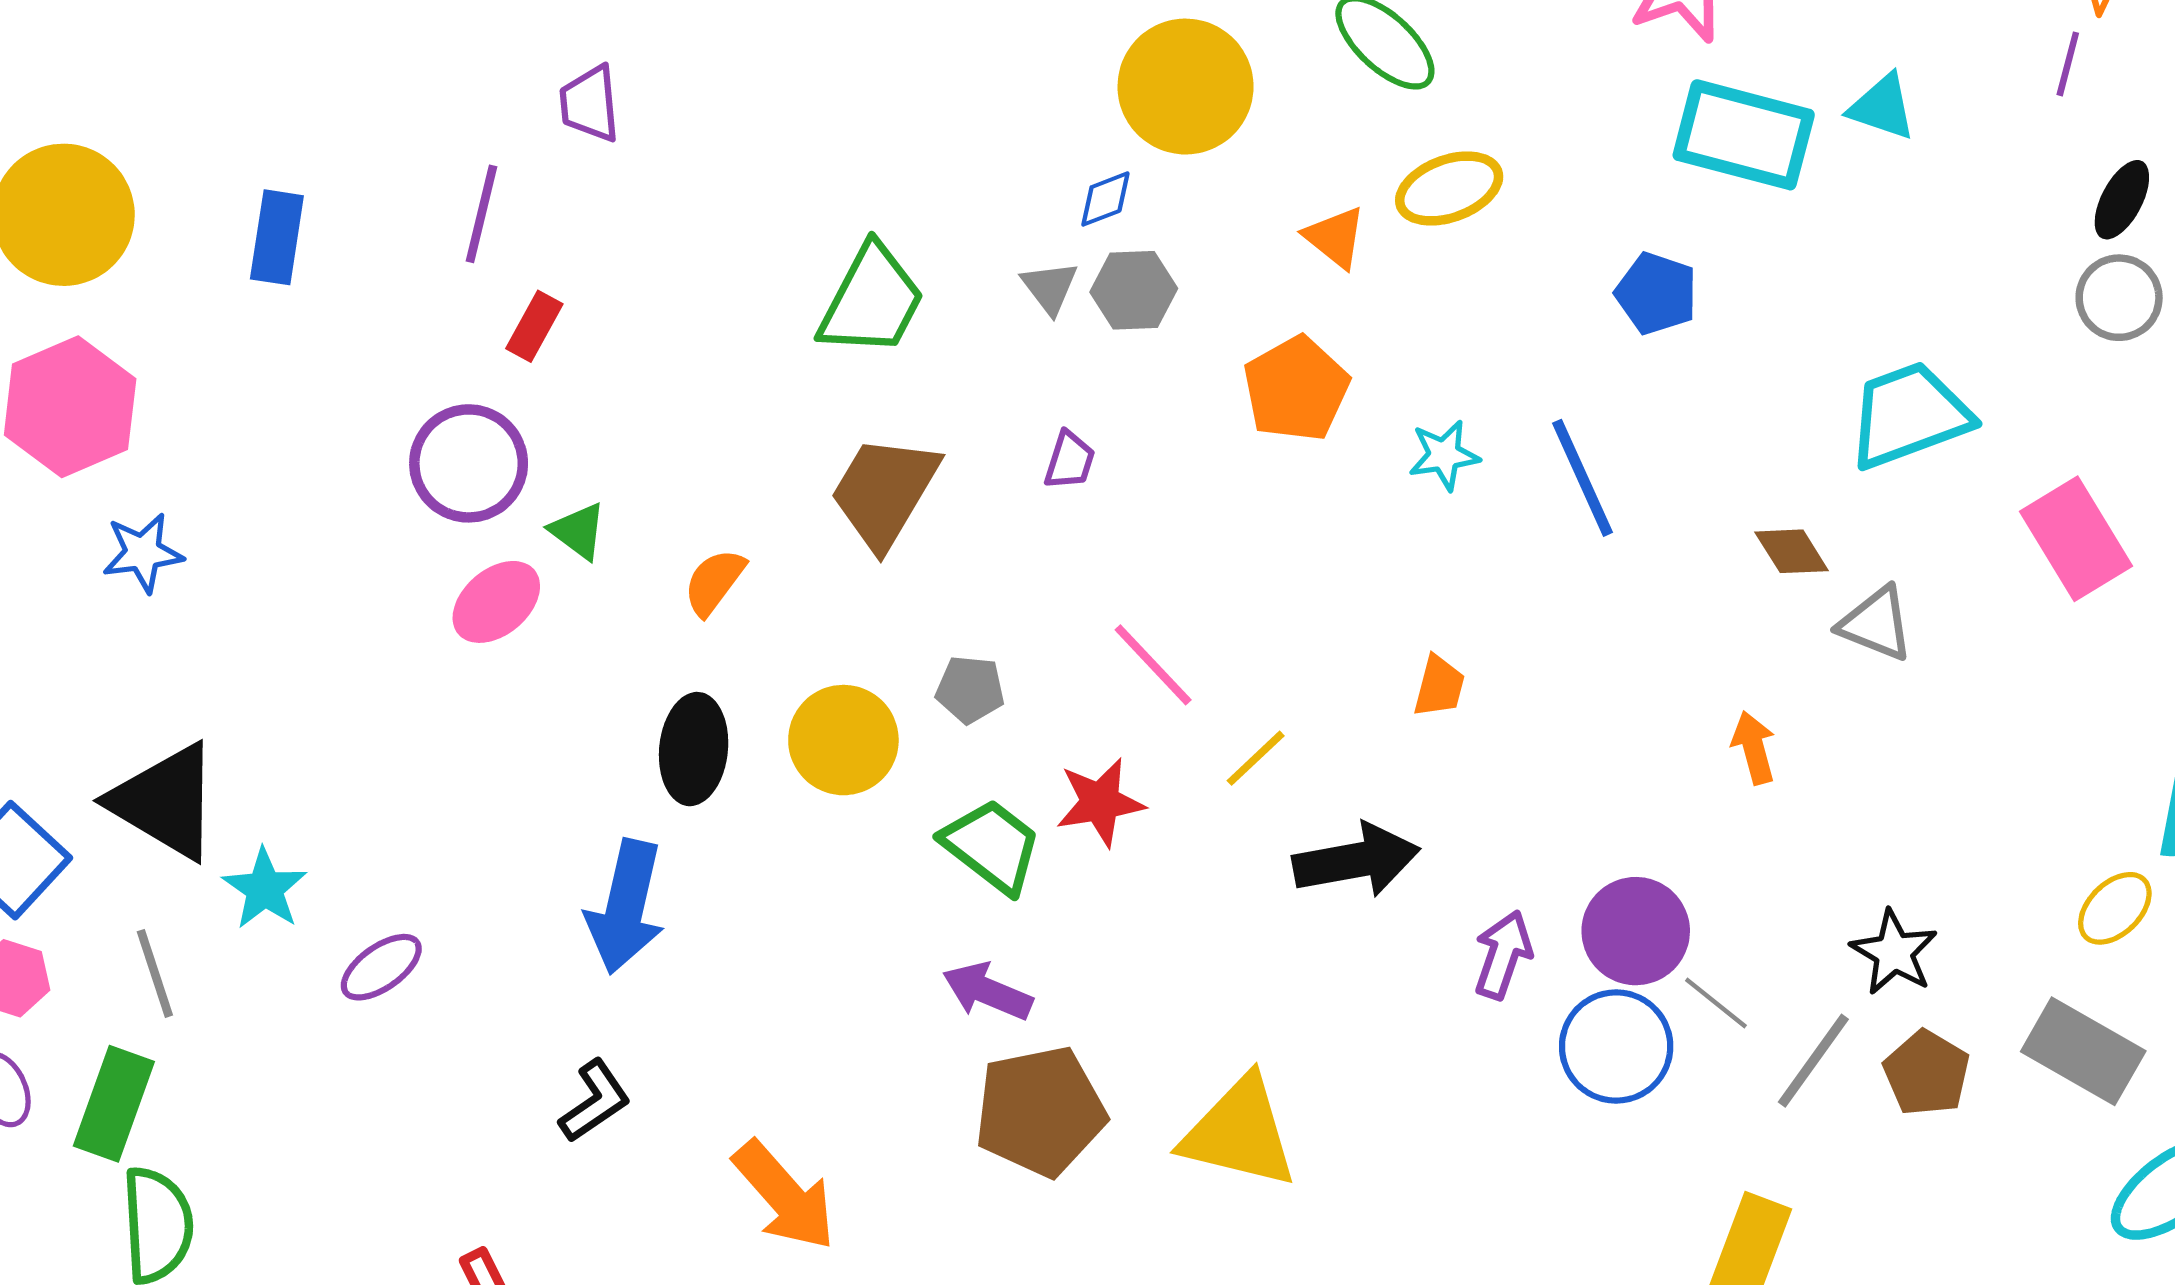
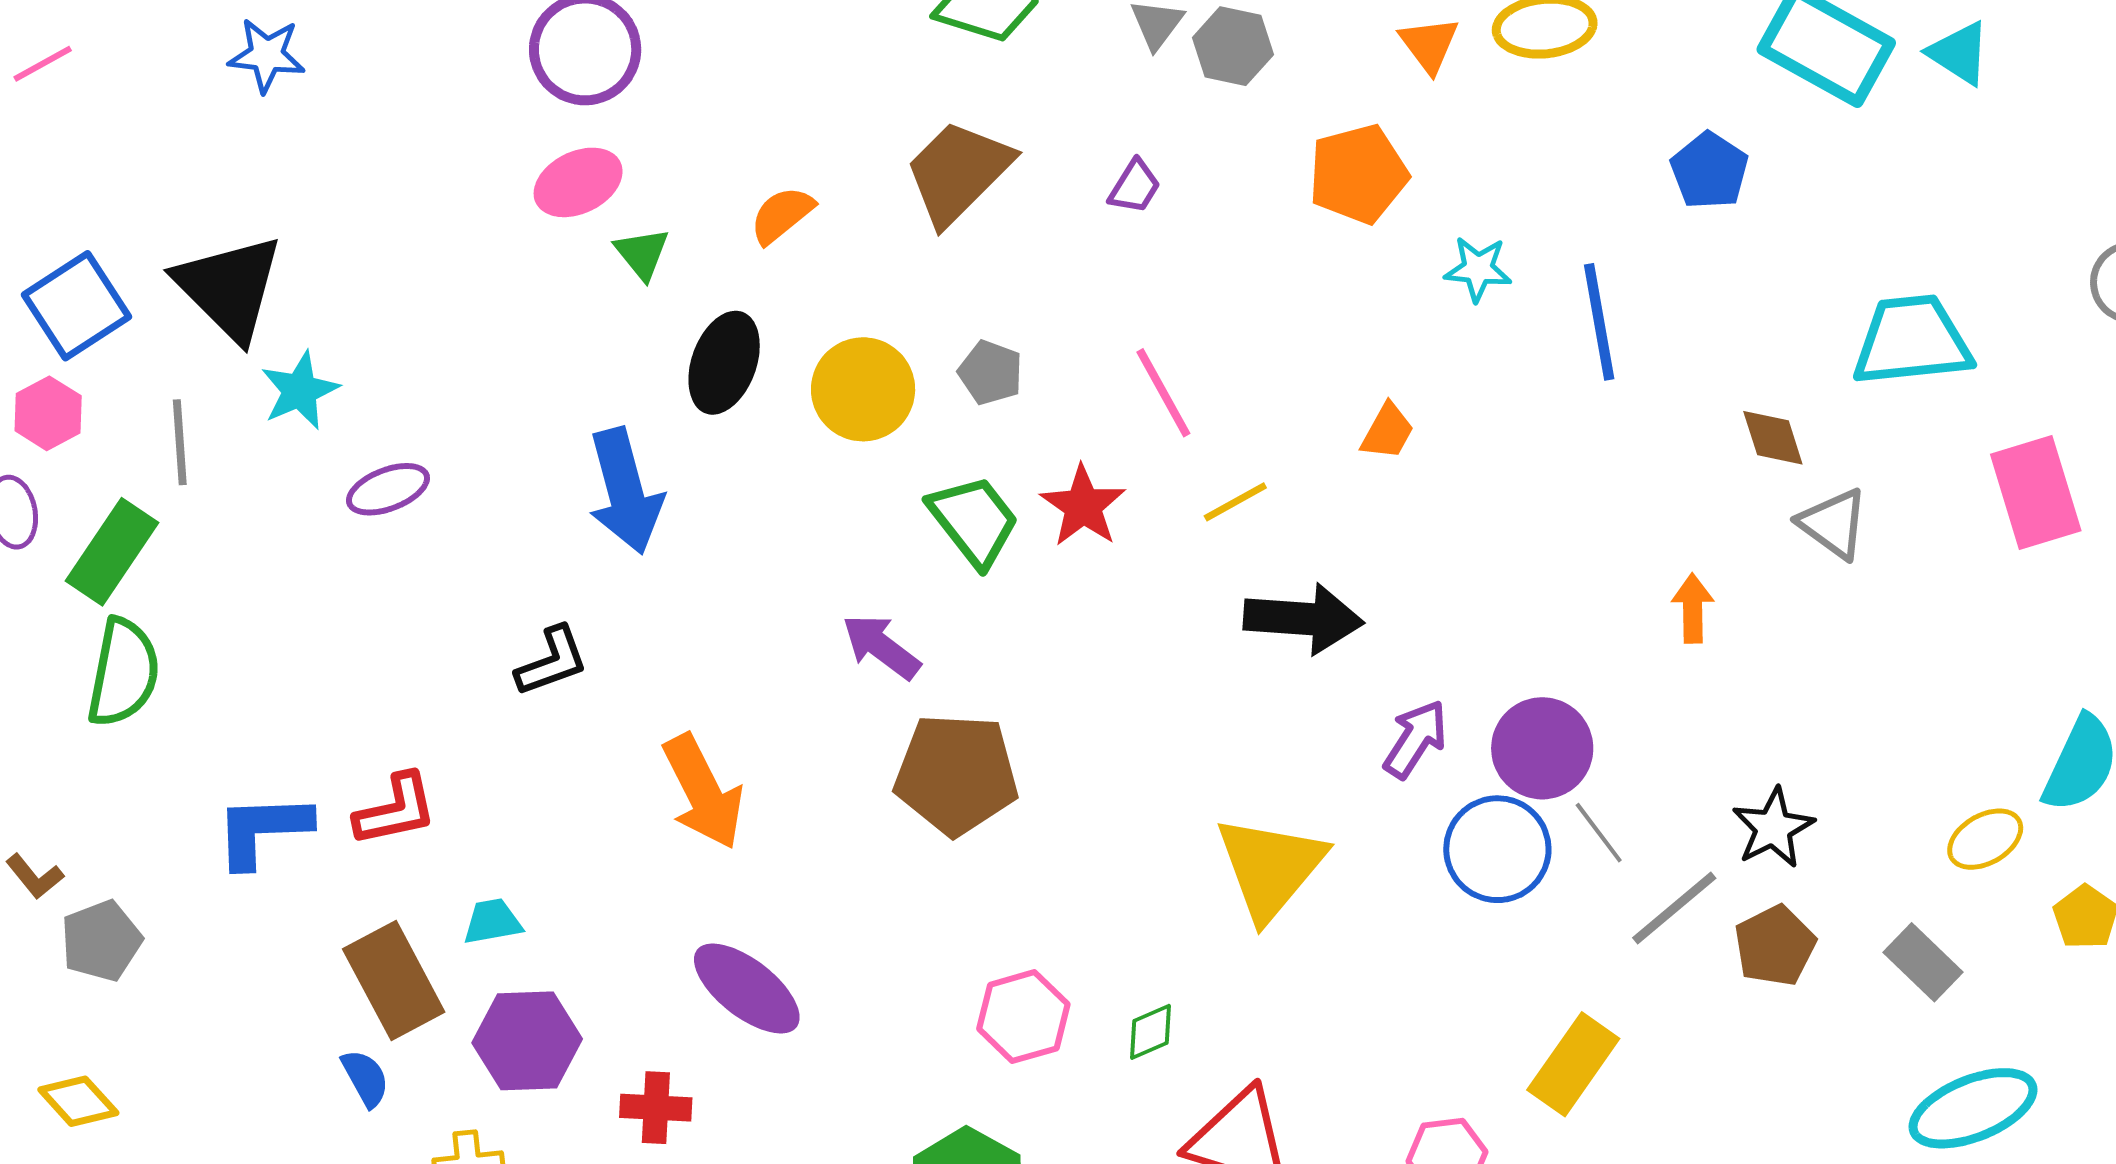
green triangle: (578, 531) -> (642, 254), moved
orange trapezoid: (1439, 686) -> (1388, 431), moved
red star: (1100, 802) -> (1083, 506), turned 30
blue arrow: (625, 907) -> (625, 491), turned -42
purple arrow: (987, 991) -> (881, 647), moved
gray rectangle: (2083, 1051) -> (1923, 962), size x0.7
yellow triangle: (1239, 1133) -> (1270, 868), moved, turned 42

